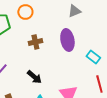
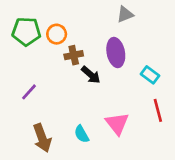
orange circle: (25, 12) -> (57, 34), moved
black arrow: (34, 77) -> (91, 75), moved

